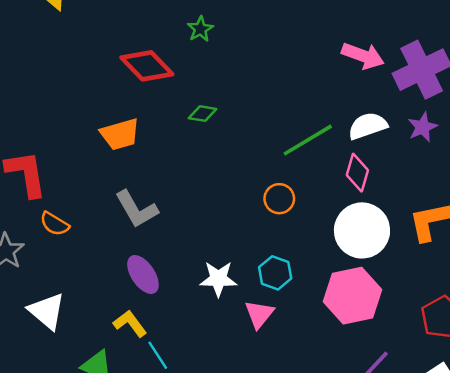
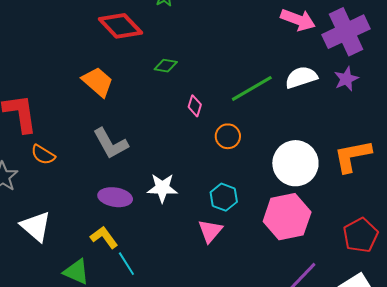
orange trapezoid: (120, 134) -> (98, 82), turned -124
pink diamond: (357, 173) -> (195, 106), moved, size x0.7
purple ellipse: (143, 274) -> (115, 197), turned -48
white star: (218, 279) -> (162, 188), moved

